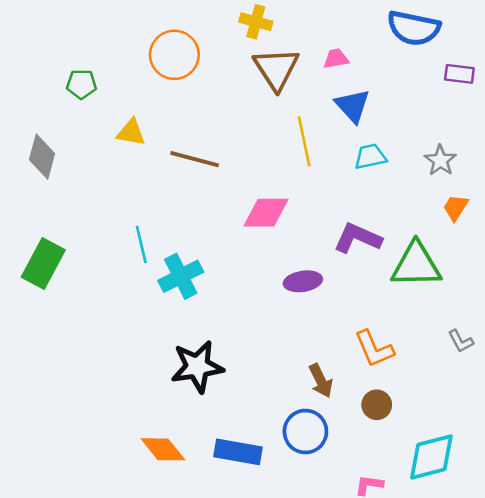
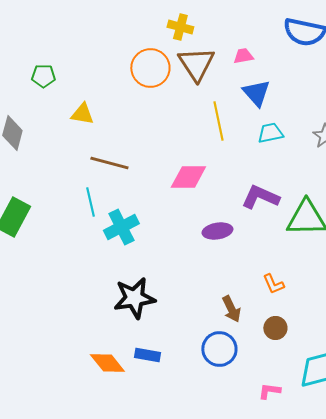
orange circle: (174, 55) -> (150, 68), moved
brown line: (195, 159) -> (109, 163), moved
orange L-shape: (374, 349) -> (273, 284), size x0.7
blue rectangle: (238, 452) -> (147, 355), moved, size x0.7

